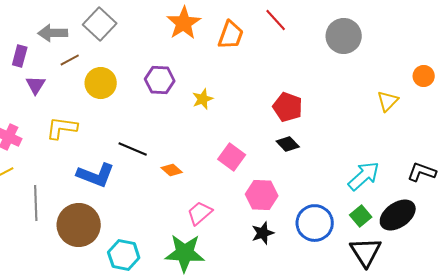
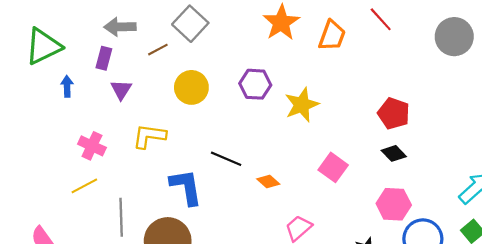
gray arrow: (53, 33) -> (120, 27), moved
brown line: (70, 60) -> (158, 50), moved
yellow star: (203, 99) -> (302, 105), size x1.5
blue L-shape: (96, 175) -> (186, 187), turned -120
pink hexagon: (262, 195) -> (394, 204), moved

